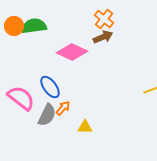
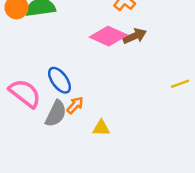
brown arrow: (103, 37) -> (135, 36), moved
pink diamond: (72, 52) -> (108, 36), moved

